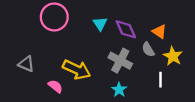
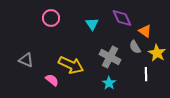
pink circle: (54, 17) -> (51, 18), size x0.7
purple diamond: (126, 29) -> (122, 18), moved

